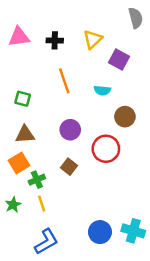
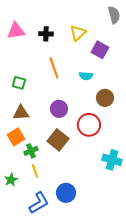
brown square: (69, 167) -> (58, 140), size x1.5
green star: (13, 205) -> (11, 180), moved
cyan cross: (133, 231) -> (112, 160), moved
blue circle: (100, 232) -> (66, 193), moved

